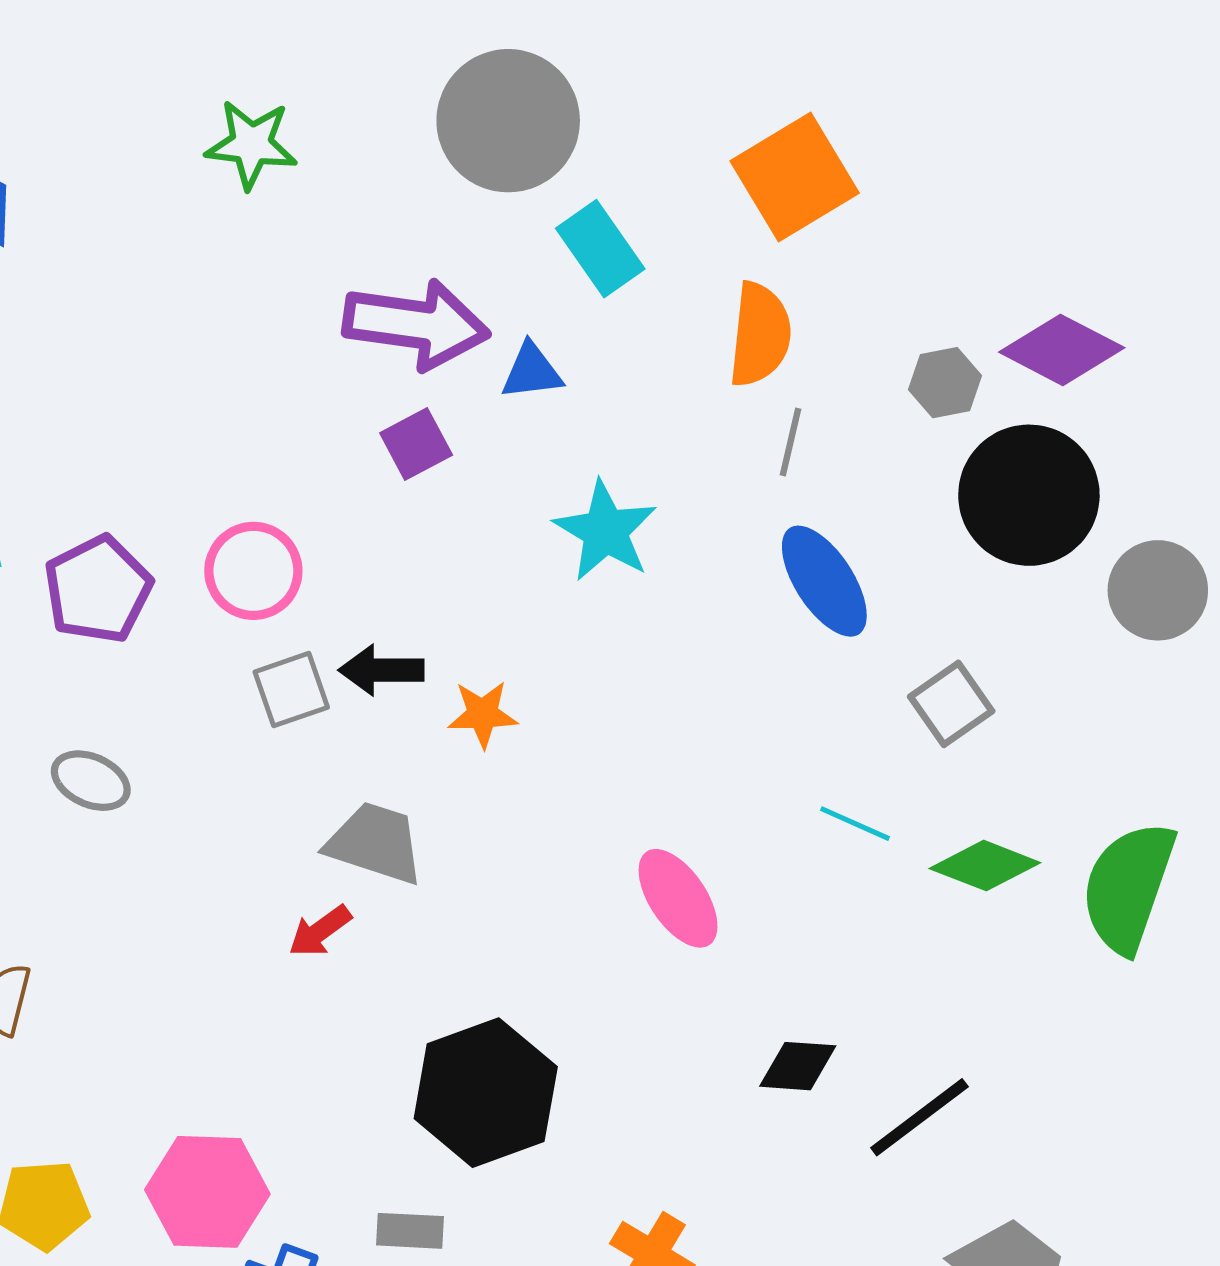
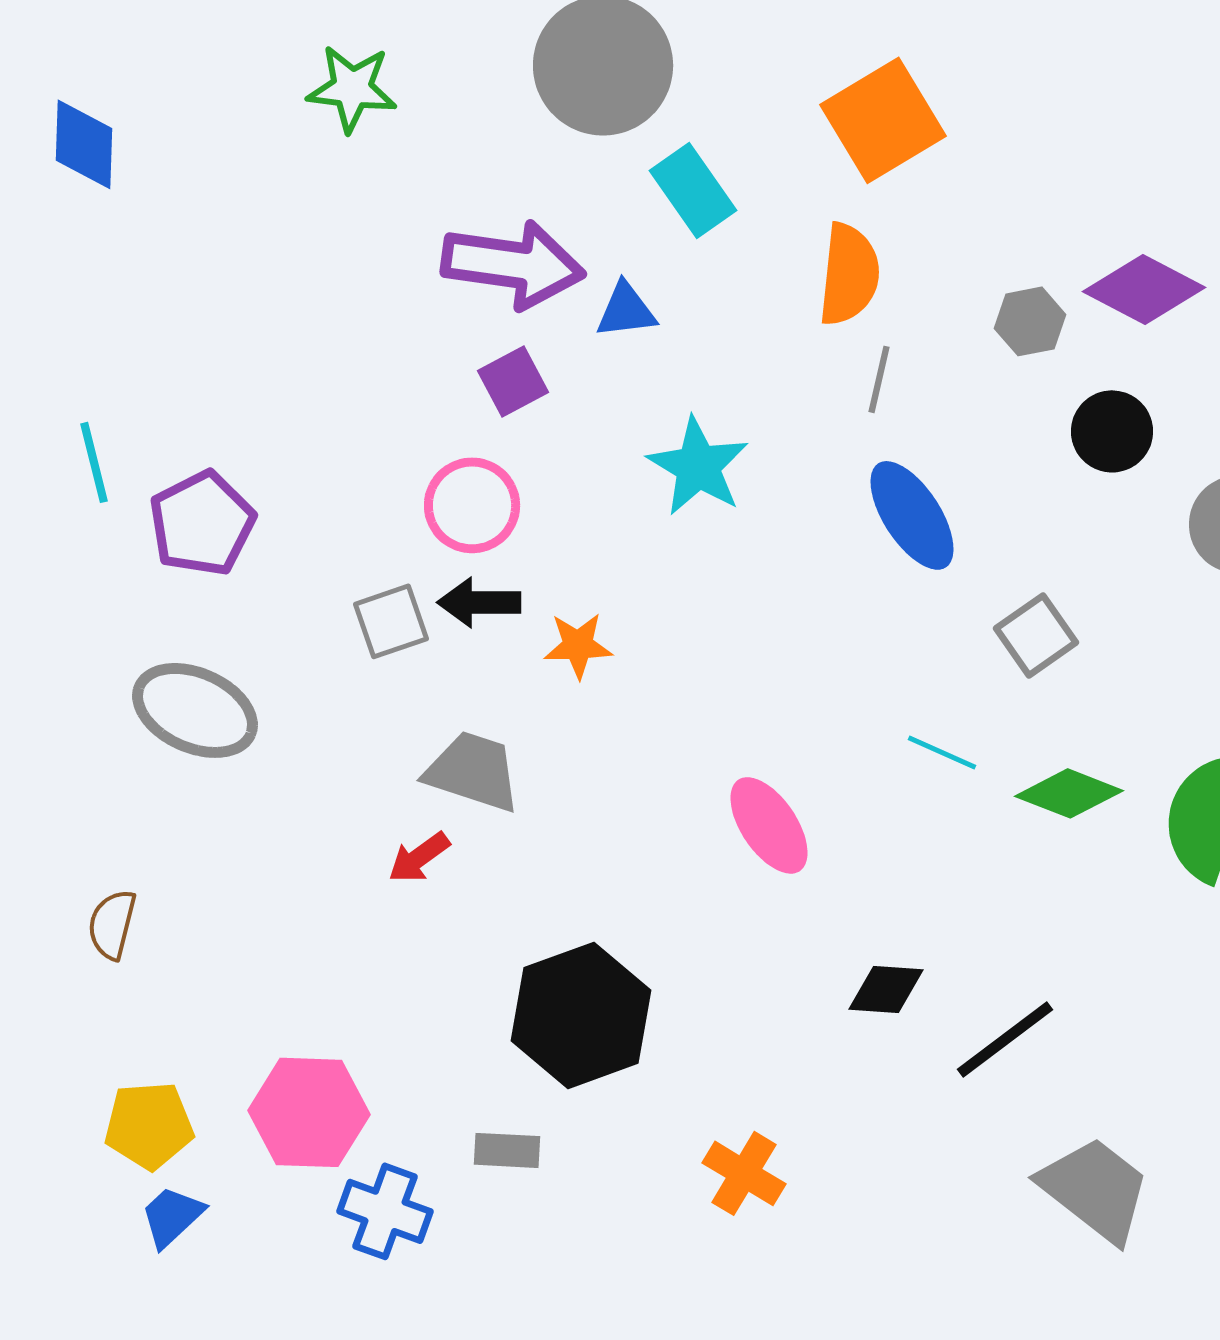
black circle: (1029, 495) -> (1112, 431), size x0.6
pink circle: (253, 571) -> (472, 505), moved
gray ellipse: (91, 781) -> (195, 710), size x1.6

